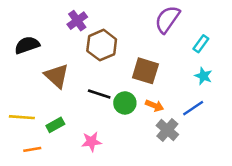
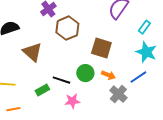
cyan star: (203, 76) -> (146, 52), size x1.5
black line: (99, 94) -> (61, 80), moved
green rectangle: (55, 125) -> (42, 90), moved
pink star: (91, 142) -> (72, 101), moved

